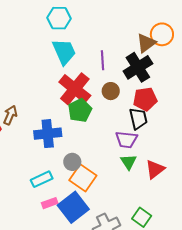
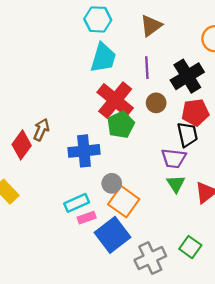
brown triangle: (146, 43) -> (151, 26), moved
cyan trapezoid: (64, 52) -> (103, 58), turned 40
pink rectangle: (50, 203) -> (87, 218), moved

